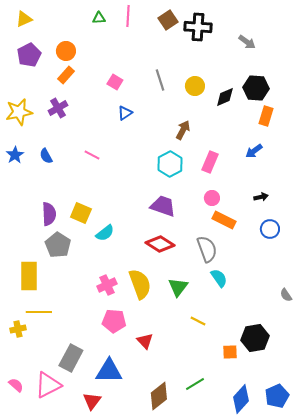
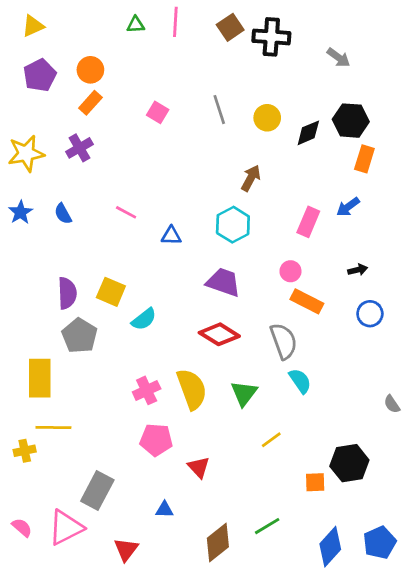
blue triangle: (125, 113) -> (171, 236), moved, turned 35
pink rectangle: (210, 162) -> (308, 222), moved
yellow line: (198, 321) -> (271, 440), turned -63
blue triangle: (109, 371) -> (164, 510), moved, size x0.5

